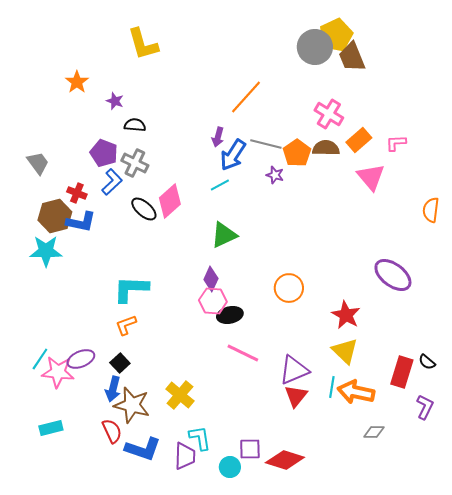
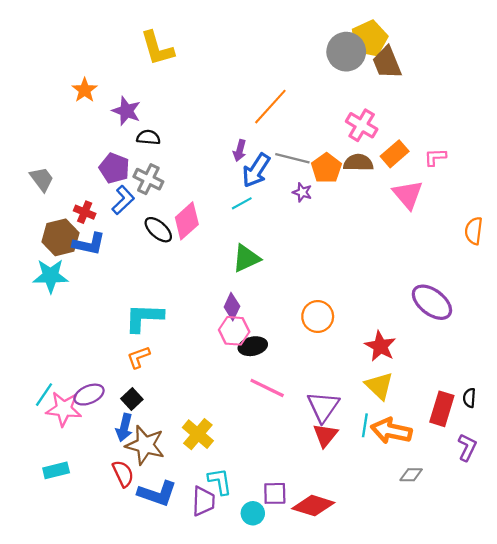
purple star: (115, 101) -> (126, 111), size x1.5
black semicircle: (427, 362) -> (469, 398), turned 54
purple triangle: (294, 370) -> (323, 407), turned -32

